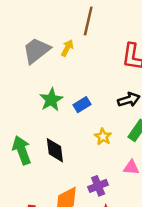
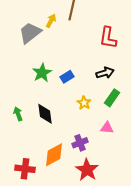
yellow arrow: (67, 48) -> (51, 21), moved
green arrow: (22, 150) -> (18, 114), size x0.6

